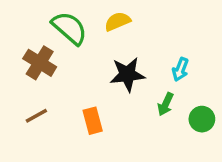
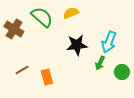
brown cross: (40, 63) -> (14, 29), moved
cyan arrow: (180, 69) -> (109, 42), size x1.5
orange rectangle: (93, 121) -> (47, 77), moved

